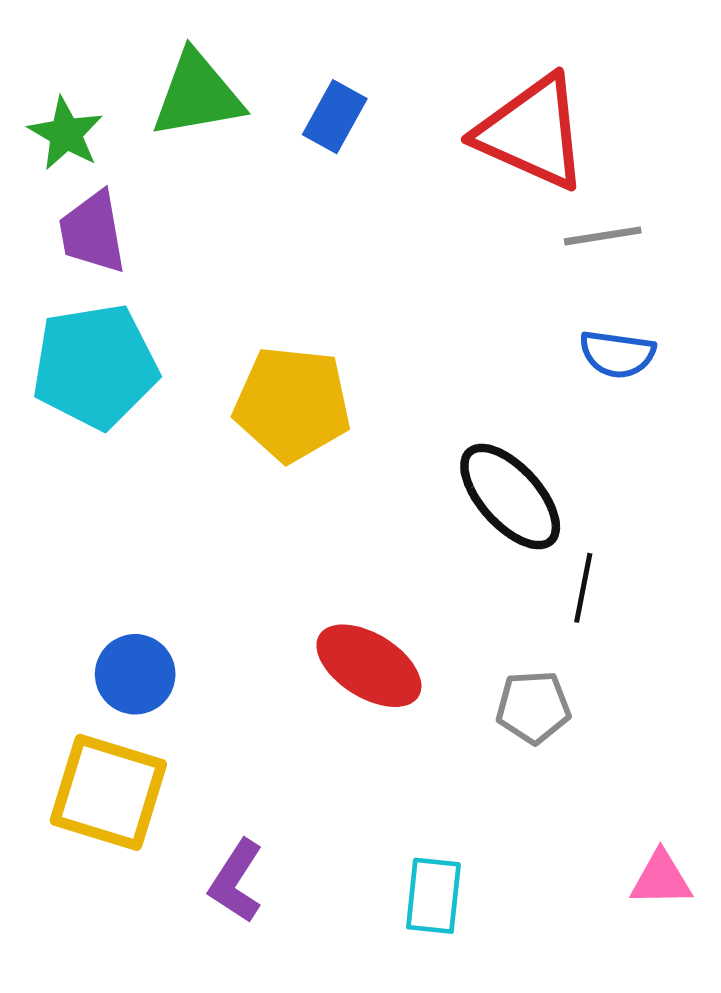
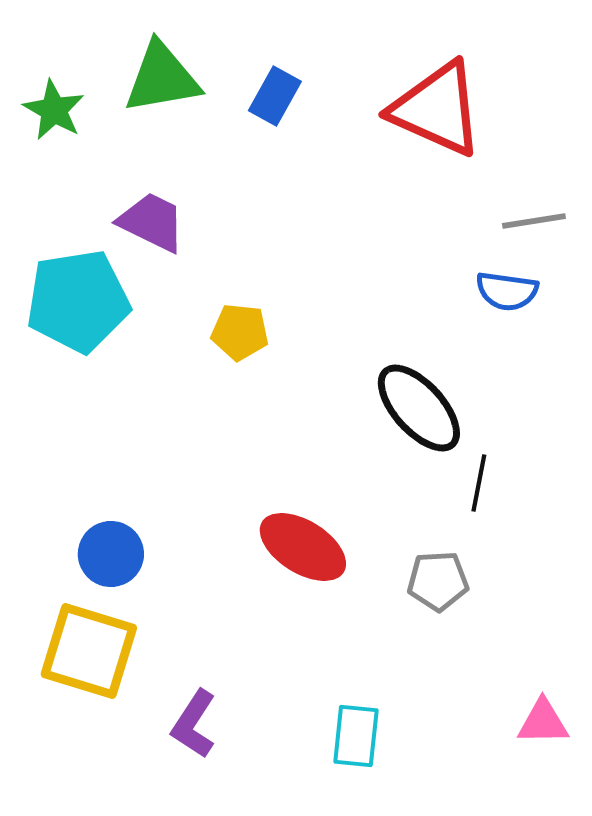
purple trapezoid: (93, 232) -> (152, 222), moved, turned 126
gray line: (603, 236) -> (534, 221), moved
yellow pentagon: (292, 404) -> (240, 332), size x0.6

